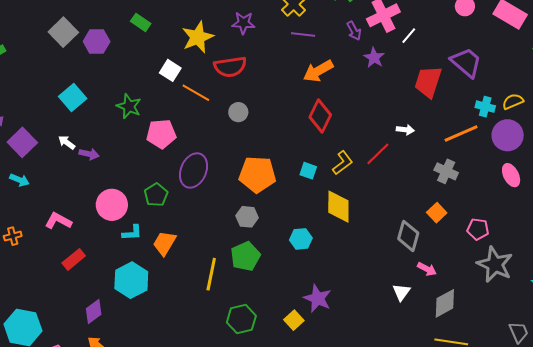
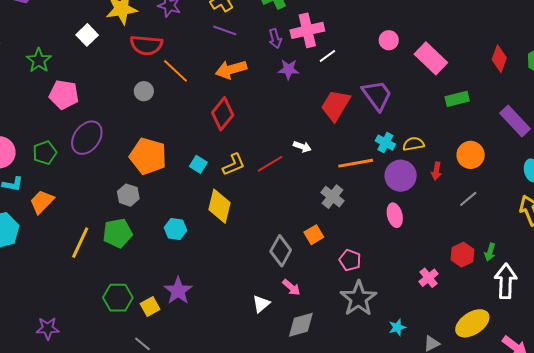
purple star: (374, 58) -> (289, 69), turned 30
orange line: (196, 93) -> (176, 71), moved
green hexagon: (241, 319) -> (118, 298), moved

